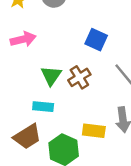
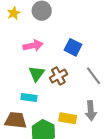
pink arrow: (23, 39) -> (33, 46), moved
brown trapezoid: (27, 137) -> (16, 120), turned -145

